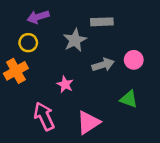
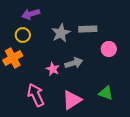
gray rectangle: (102, 22) -> (88, 29), moved
gray arrow: (103, 65) -> (74, 63), moved
green triangle: (129, 99) -> (106, 93), moved

